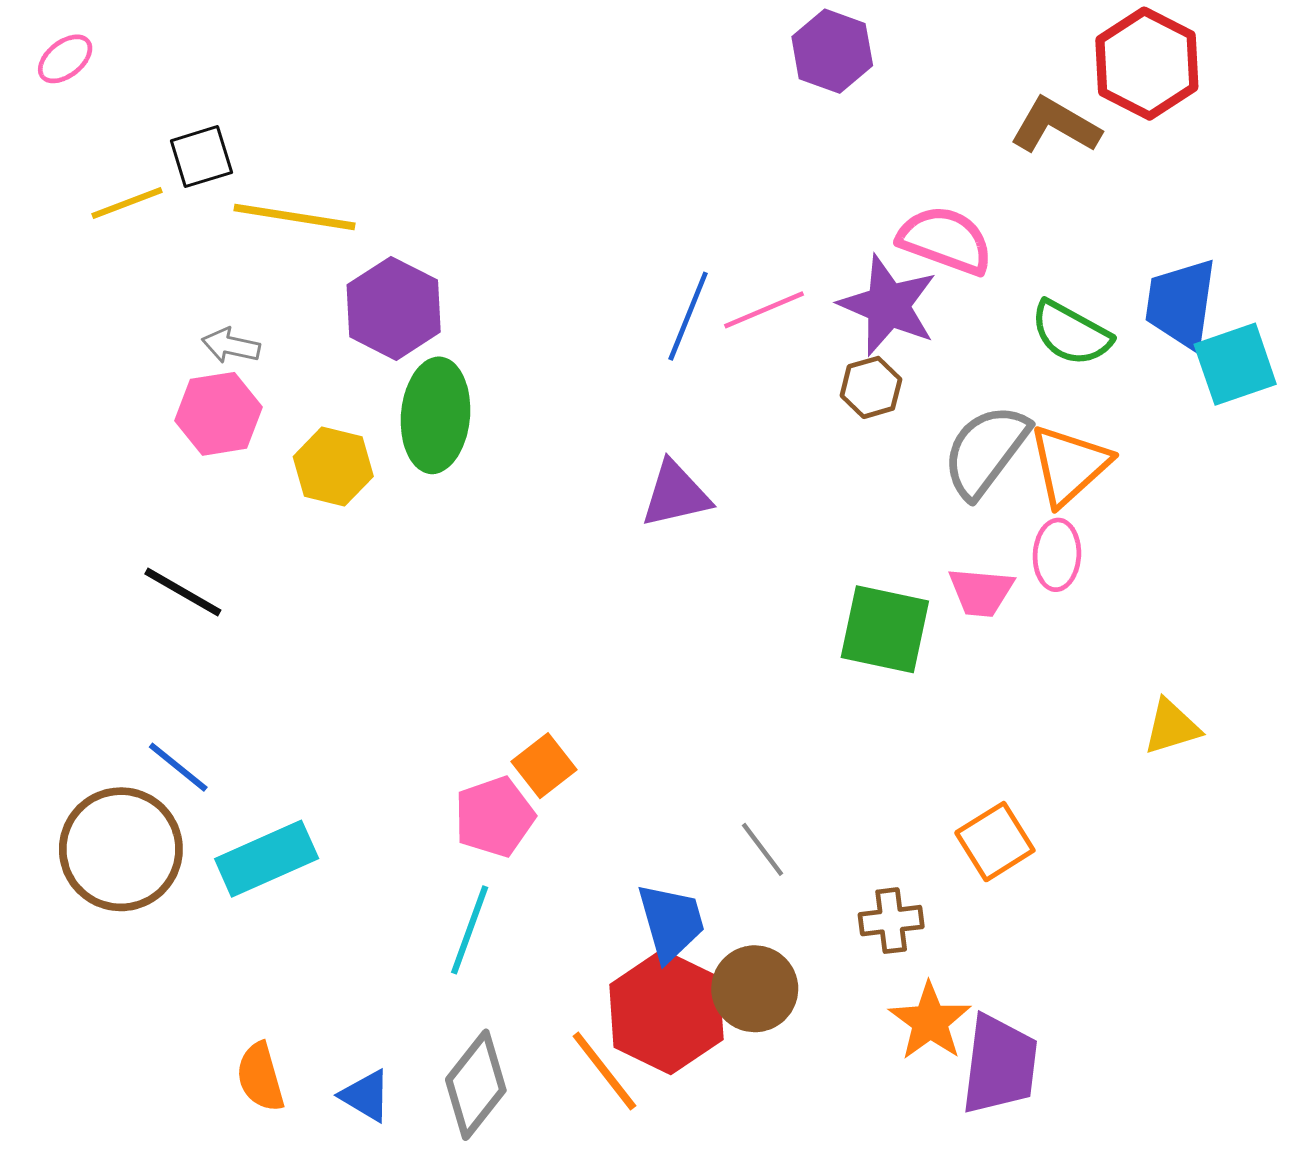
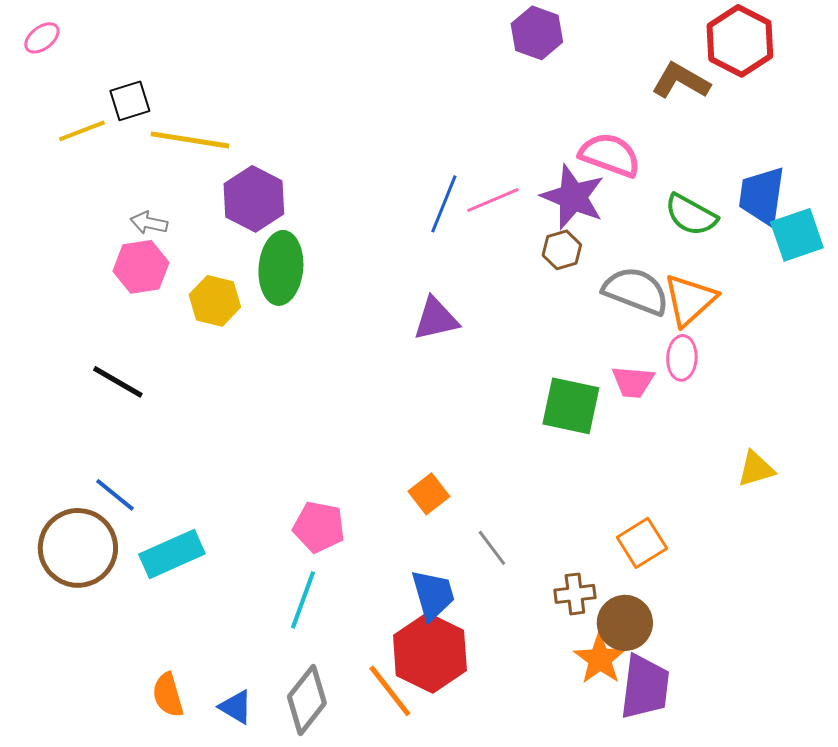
gray semicircle: (986, 451) -> (636, 291), turned 74
orange square: (544, 766) -> (429, 494), moved
pink pentagon: (494, 817) -> (319, 527), turned 30
brown circle: (755, 989) -> (625, 623), moved

